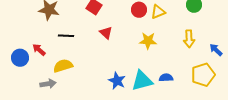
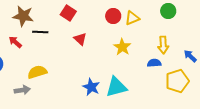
black line: (66, 36) -> (40, 32), moved
yellow star: (148, 41) -> (122, 47), turned 30
red arrow: (39, 50) -> (15, 42), moved
blue semicircle: (166, 78) -> (154, 63), moved

